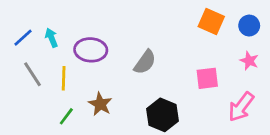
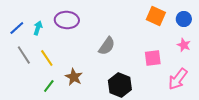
cyan arrow: (51, 38) -> (38, 28), turned 40
purple ellipse: (91, 50) -> (67, 20), moved
yellow line: (64, 78) -> (47, 58), turned -36

